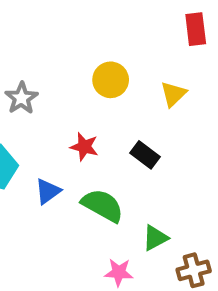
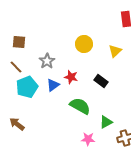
gray star: (21, 98) -> (47, 61), moved
blue triangle: (48, 191) -> (53, 85), moved

